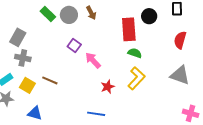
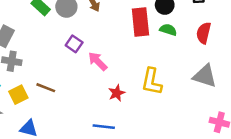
green semicircle: (135, 53) -> (168, 30), moved
yellow L-shape: (136, 78) -> (152, 82), turned 150
yellow square: (27, 85) -> (18, 95), turned 35

